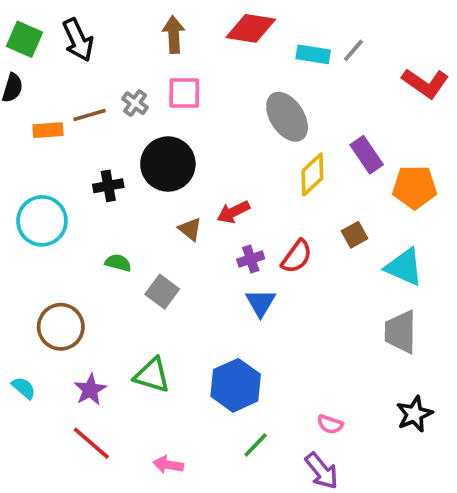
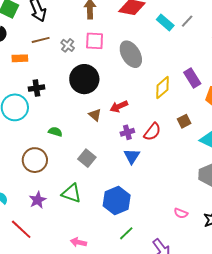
cyan rectangle: (313, 54) -> (165, 23), turned 30
brown line: (90, 115) -> (41, 40), moved
gray ellipse: (287, 117) -> (131, 54), moved
black cross: (108, 186) -> (36, 88), moved
gray square: (162, 292) -> (87, 158), moved
brown circle: (61, 327) -> (35, 160), moved
pink semicircle: (330, 424) -> (181, 213), moved
red line: (91, 443) -> (21, 229), moved

